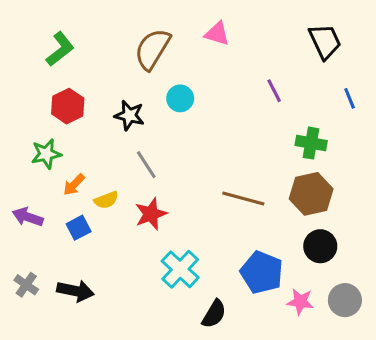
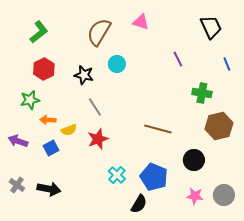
orange arrow: (74, 185) -> (48, 120), turned 49
brown hexagon: (311, 194) -> (219, 126), moved
black circle: (320, 246) -> (194, 160), moved
cyan cross: (180, 269) -> (117, 175), size x0.7
blue pentagon: (262, 272) -> (154, 177), moved

